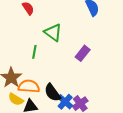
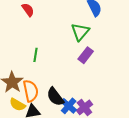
green triangle: (53, 32) -> (80, 32), moved, turned 36
orange semicircle: (29, 86) -> (31, 91), turned 75

